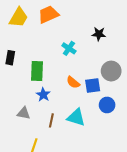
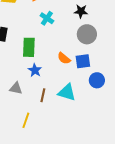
black star: (99, 34) -> (81, 11), moved
cyan cross: (69, 48) -> (47, 18), moved
gray circle: (111, 71) -> (87, 34), moved

